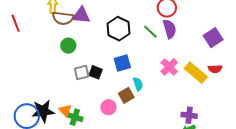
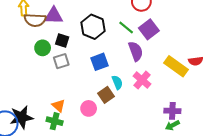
purple semicircle: (170, 29) -> (136, 51), moved
purple square: (213, 38) -> (149, 29), moved
pink cross: (169, 67) -> (142, 80), moved
gray square: (82, 72) -> (61, 61), moved
black square: (96, 72) -> (62, 40), moved
orange triangle: (65, 110) -> (59, 106), moved

